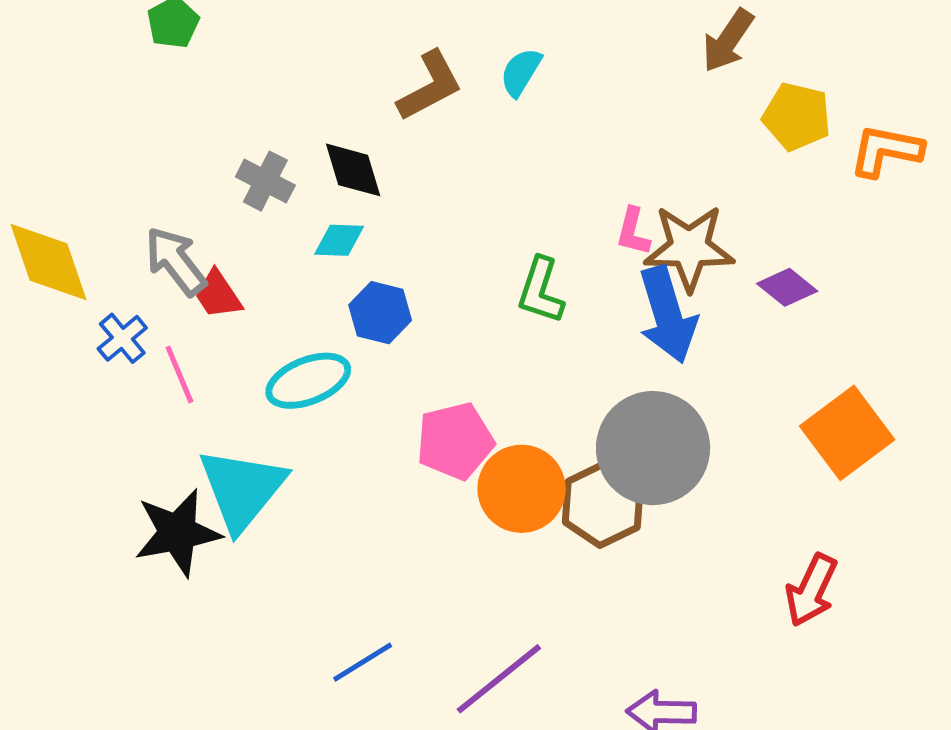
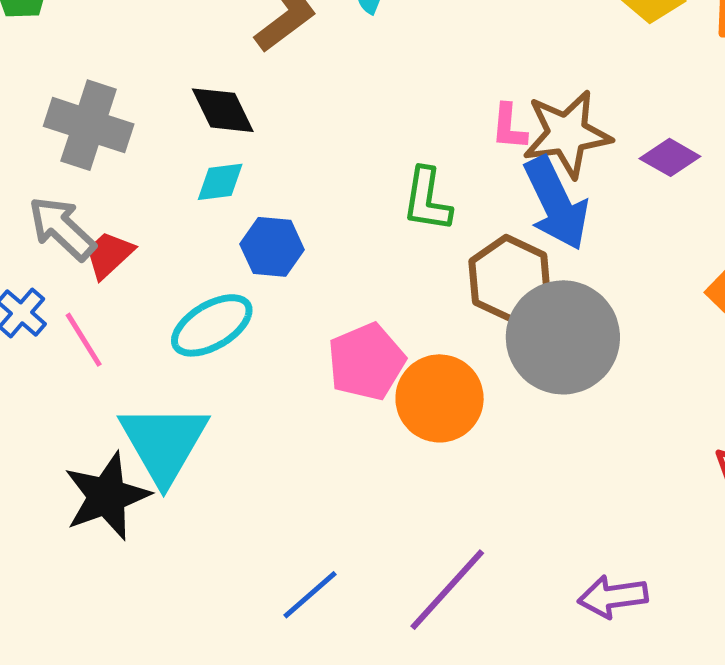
gray cross: (265, 181) -> (89, 125), moved, size x1.5
red trapezoid: (218, 295) -> (109, 255), turned 90
brown hexagon: (603, 504) -> (510, 279), moved

